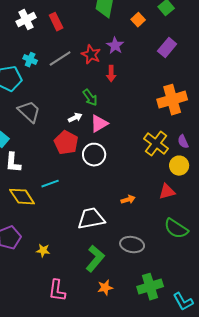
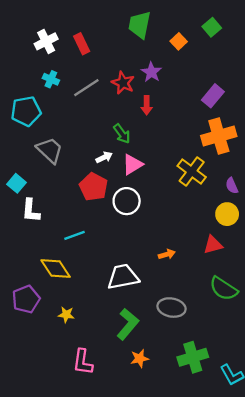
purple rectangle: (167, 48) -> (213, 96), moved
cyan cross: (30, 60) -> (51, 79), moved
yellow cross: (156, 144) -> (192, 172), moved
yellow diamond: (22, 197) -> (56, 268), moved

